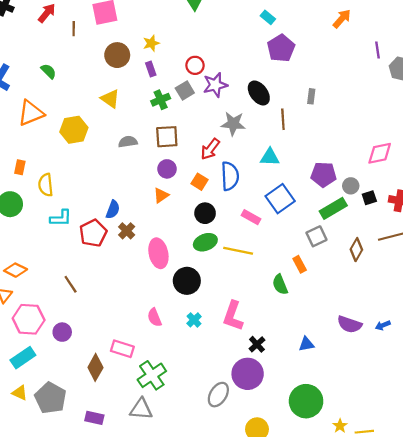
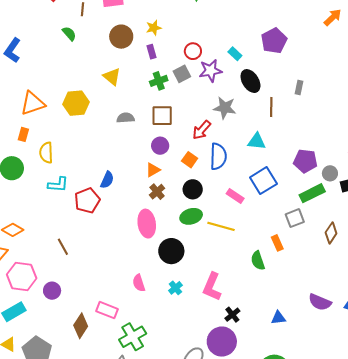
cyan rectangle: (268, 17) -> (235, 54), moved
green semicircle: (48, 71) -> (69, 34), moved
orange triangle: (31, 113) -> (33, 103), moved
brown cross: (127, 231) -> (157, 192), moved

